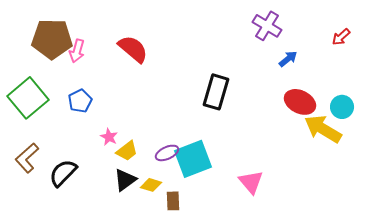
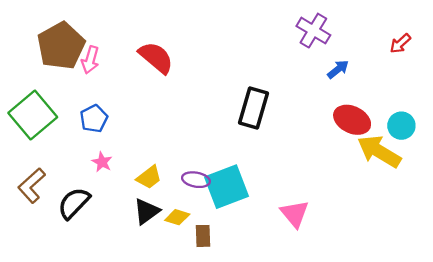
brown pentagon: (52, 39) -> (61, 46), turned -30
pink star: (109, 137) -> (102, 162), moved
purple ellipse: (167, 153) -> (196, 180), turned 35

